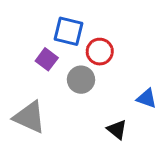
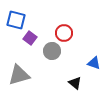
blue square: (69, 31) -> (16, 20), moved
gray triangle: (29, 117) -> (19, 75), turned -40

